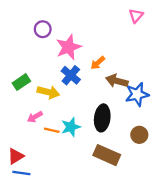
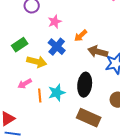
pink star: (69, 47) -> (55, 22), size x0.6
green rectangle: (21, 82) -> (20, 45), moved
orange line: (52, 130) -> (40, 96), turned 72

